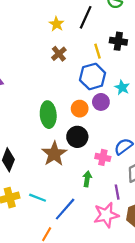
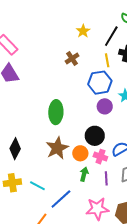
black line: (86, 17) -> (111, 36), moved
yellow star: (56, 24) -> (83, 31), moved
orange circle: (80, 109) -> (80, 153), moved
black circle: (77, 137) -> (95, 136), moved
purple line: (117, 192) -> (106, 178), moved

